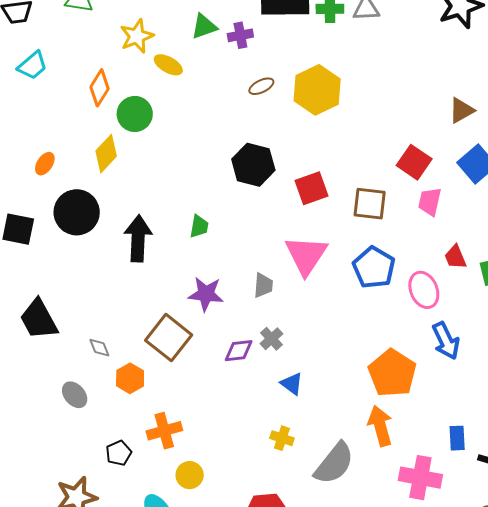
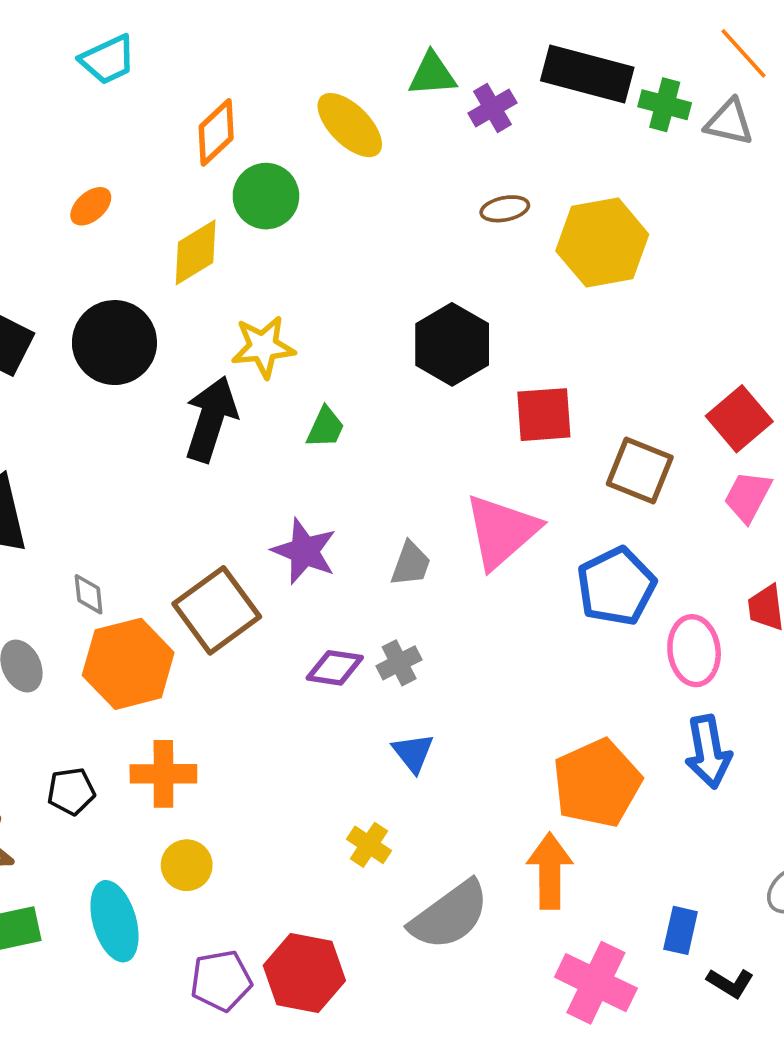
purple cross: (240, 35) -> (492, 108), turned -35
yellow star: (137, 36) -> (263, 347), moved
yellow ellipse: (168, 65) -> (350, 125), size x1.4
orange ellipse: (45, 164) -> (91, 206), moved
orange hexagon: (130, 378) -> (128, 664), size x1.6

